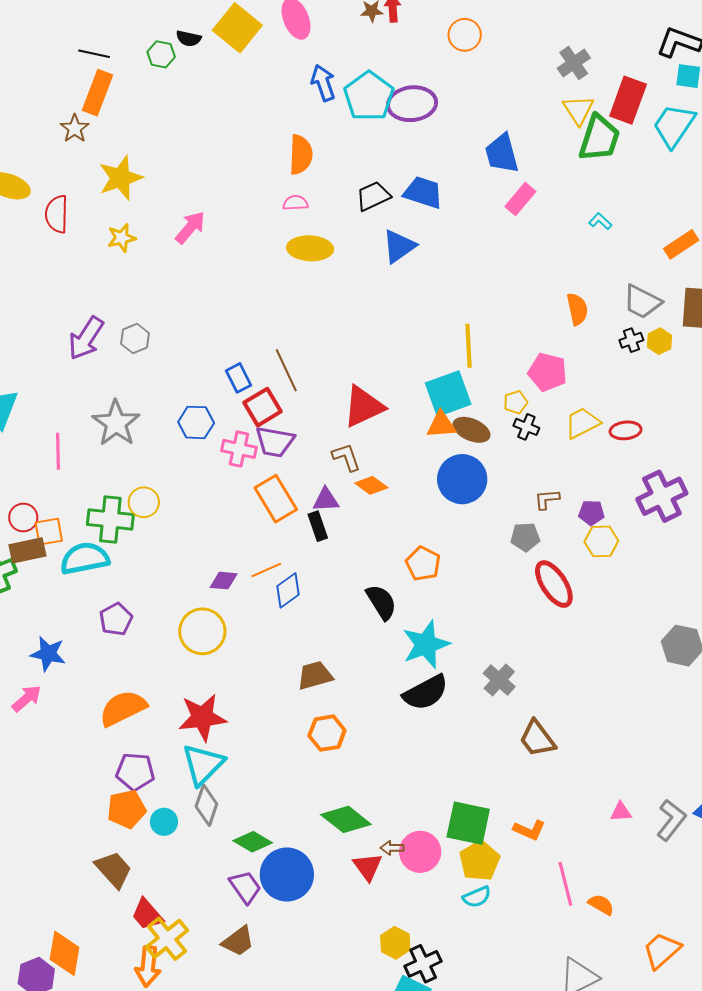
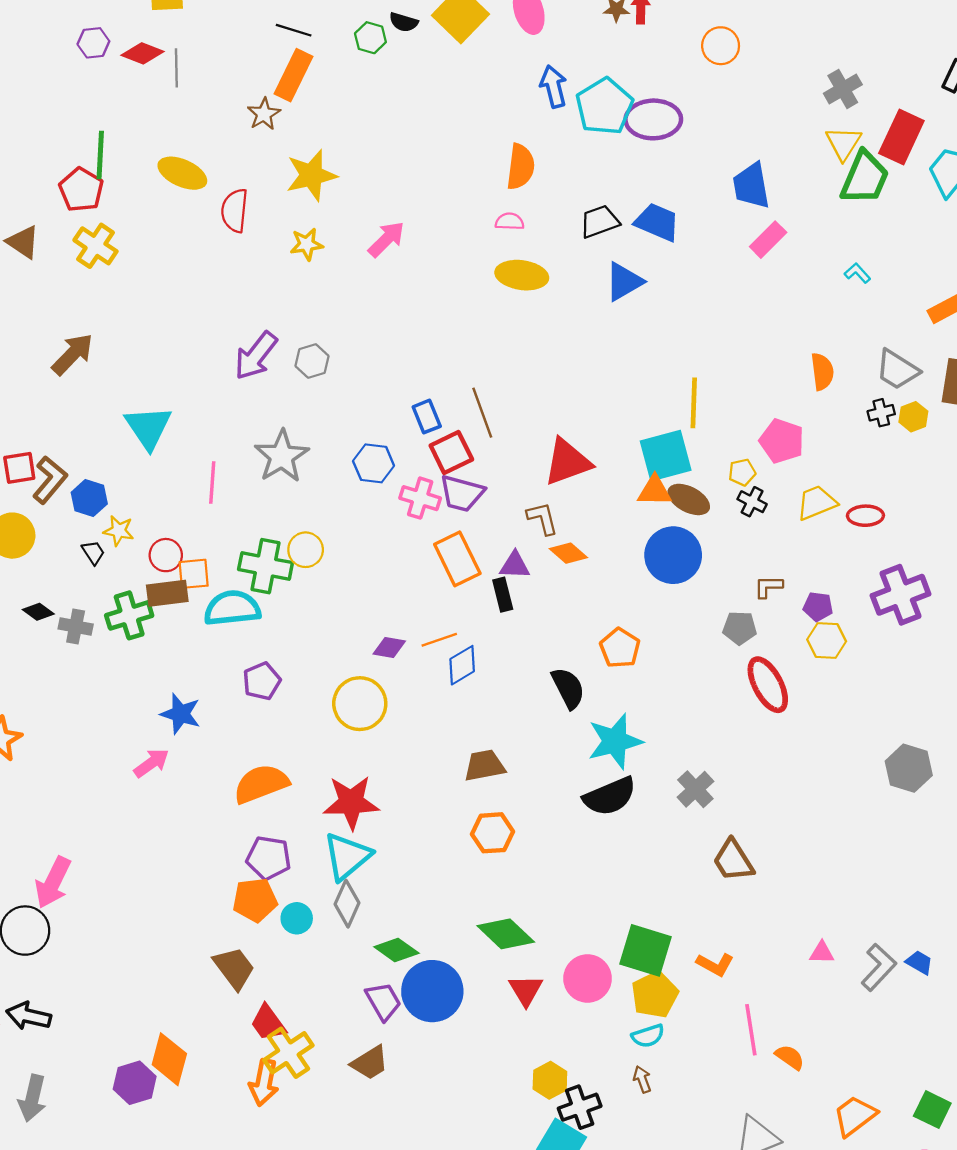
brown arrow: (392, 848) -> (642, 1079), moved, turned 65

